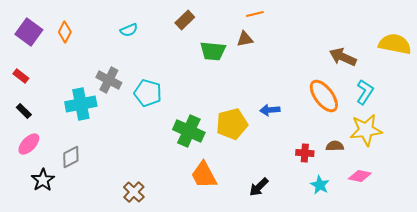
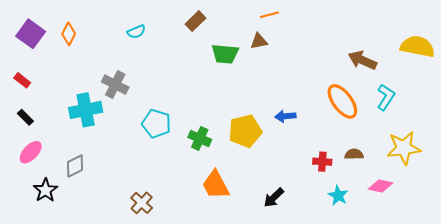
cyan pentagon: (148, 93) -> (156, 124), moved
yellow star: (366, 130) -> (404, 148), moved
green cross: (189, 131) -> (200, 138), size x0.7

